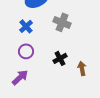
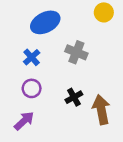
brown arrow: (82, 68) -> (101, 110), size x1.6

